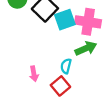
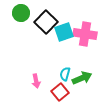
green arrow: (86, 48) -> (82, 78), moved

